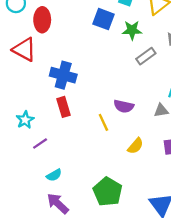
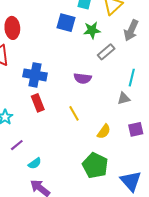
purple semicircle: (124, 106) -> (83, 78), moved
purple line: (40, 144) -> (17, 145), moved
green pentagon: (108, 192) -> (95, 166), moved

